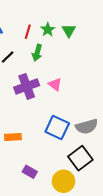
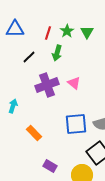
blue square: (57, 128) -> (76, 124), turned -30
orange rectangle: (13, 137) -> (34, 133), turned 49

